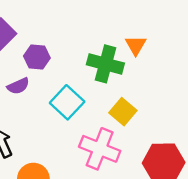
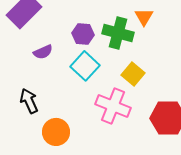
purple hexagon: (37, 57) -> (83, 34), moved

